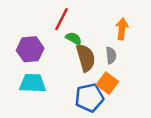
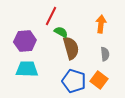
gray semicircle: (111, 55) -> (105, 54), moved
orange square: (107, 83) -> (99, 80), moved
blue pentagon: (89, 98) -> (74, 81), turned 30

